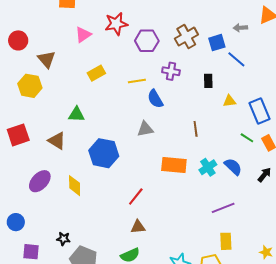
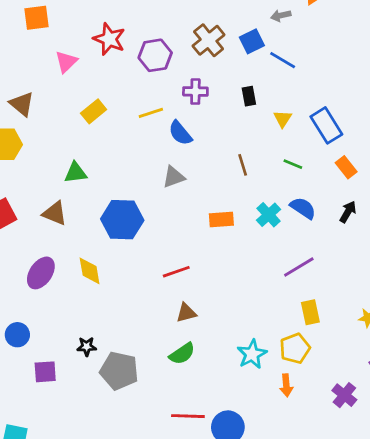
red star: (116, 24) -> (109, 39), turned -30
yellow triangle: (229, 101) -> (283, 119), turned -40
green line: (247, 138) -> (293, 164), moved
orange rectangle: (174, 165) -> (221, 220), size x0.7
red line: (136, 196) -> (176, 272), turned 42

